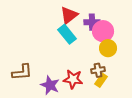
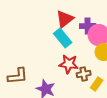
brown cross: (98, 70) -> (84, 74), moved
red star: (73, 79) -> (69, 64), moved

